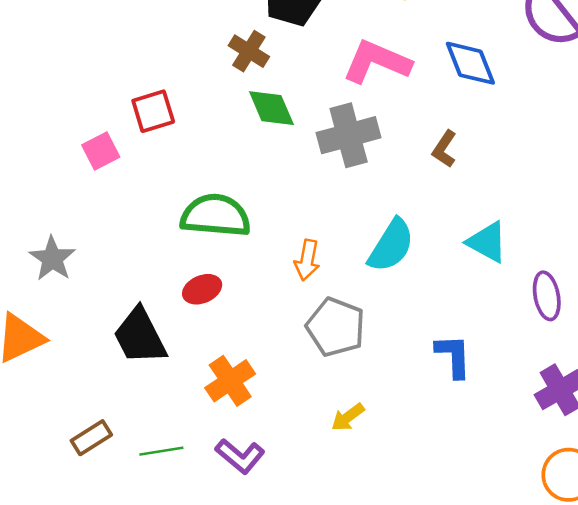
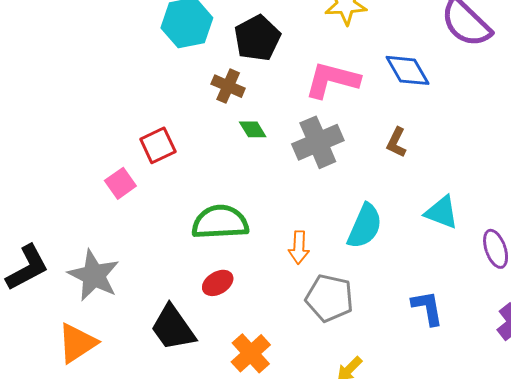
green diamond: (271, 108) -> (253, 129), size x0.7
gray star: (52, 259) -> (94, 275), size x1.4

